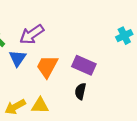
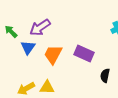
black semicircle: (80, 91) -> (105, 75), moved

